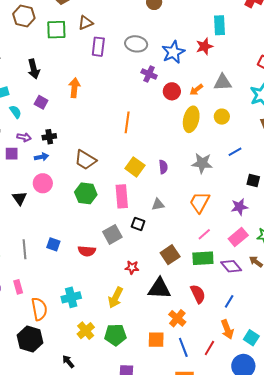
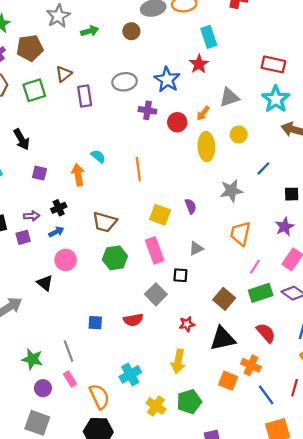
orange arrow: (74, 88) -> (78, 175), moved
cyan semicircle: (15, 112) -> (98, 156), moved
gray line: (24, 249) -> (69, 351), moved
orange square: (156, 340) -> (228, 381), moved, turned 36

